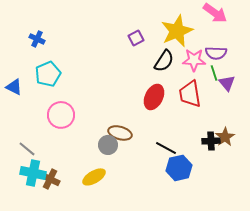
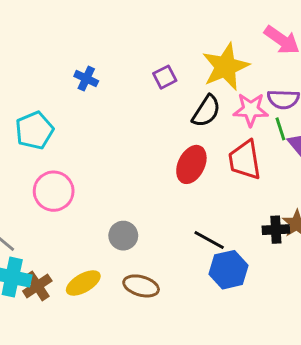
blue cross: (37, 39) -> (86, 79), moved
brown ellipse: (120, 133) -> (141, 286), moved
yellow ellipse: (94, 177) -> (83, 283), moved
brown cross: (50, 179) -> (37, 286), turned 30

